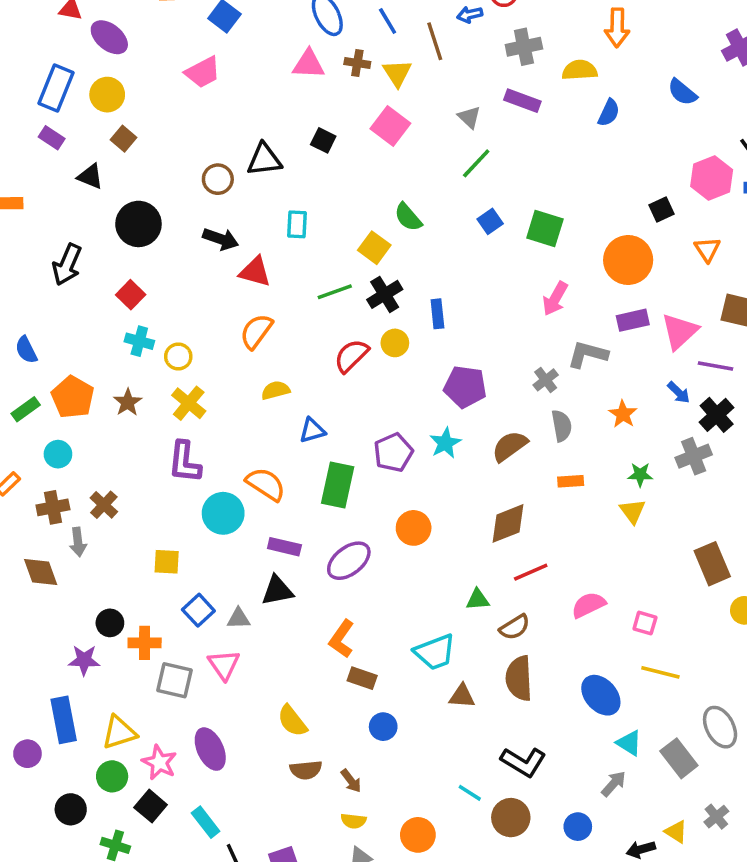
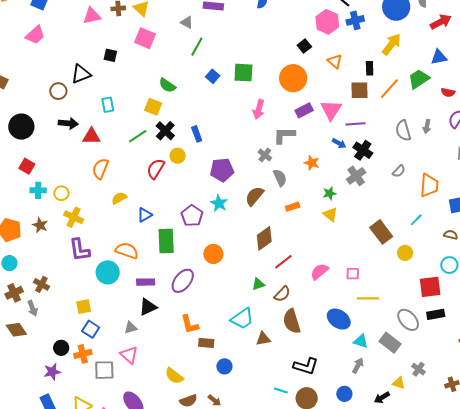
blue square: (198, 610) -> (91, 329), moved
orange L-shape: (342, 639) -> (190, 324), turned -35

